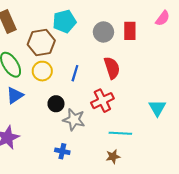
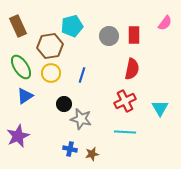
red semicircle: (112, 68) -> (132, 69), moved, turned 30
red cross: (102, 101) -> (125, 101), moved
brown star: (113, 157) -> (92, 154), moved

